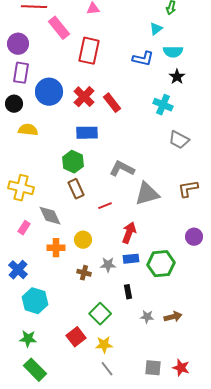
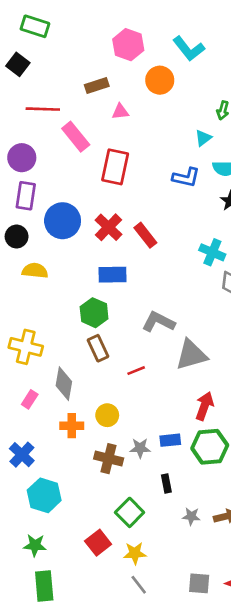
cyan cross: (163, 105) -> (212, 252), moved
gray diamond: (50, 216) -> (64, 384), turned 35
red arrow: (129, 233) -> (204, 406), moved
brown cross: (84, 273) -> (109, 459), size x1.5
green rectangle: (35, 370) -> (44, 586), turned 40

